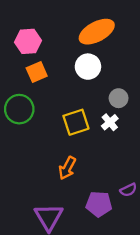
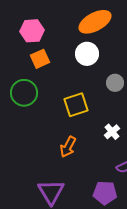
white cross: (110, 122) -> (112, 132), moved
purple pentagon: (99, 204) -> (105, 193), moved

